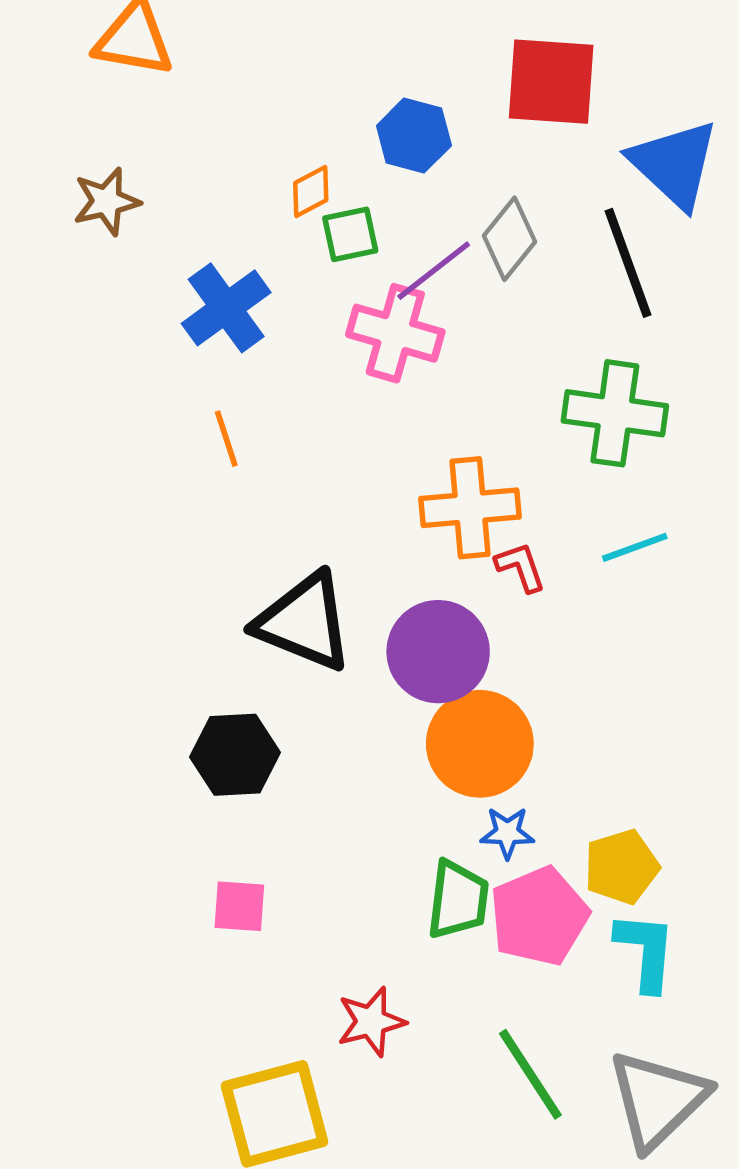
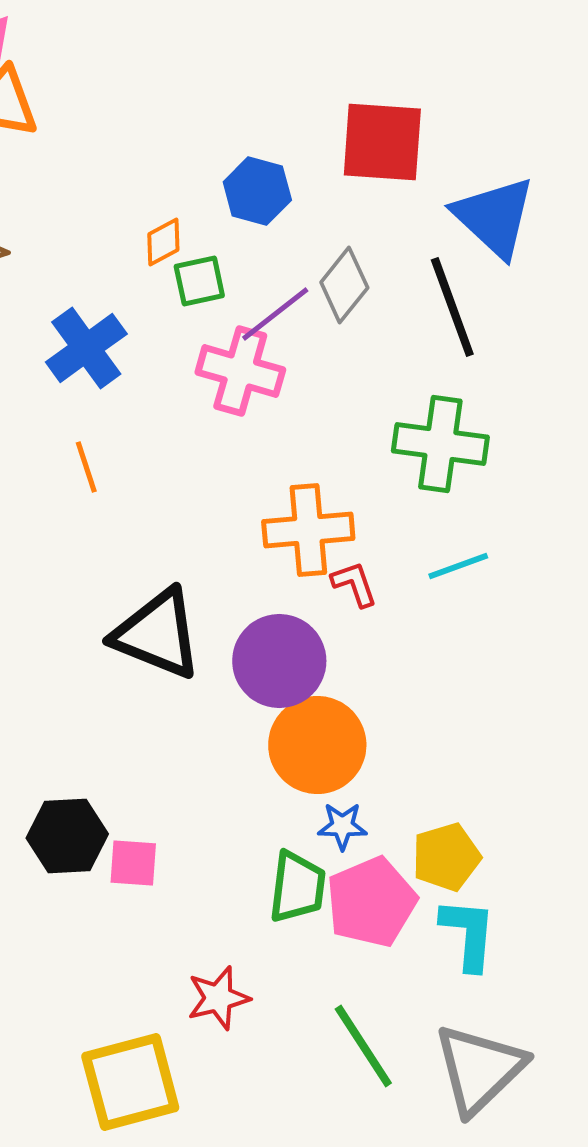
black hexagon: (235, 755) -> (67, 836), moved
pink square: (239, 906) -> (133, 863), moved

